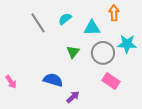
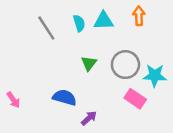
cyan semicircle: (65, 19) -> (79, 23), turned 112
cyan triangle: (92, 28) -> (104, 21), moved
cyan star: (127, 44) -> (155, 76), moved

